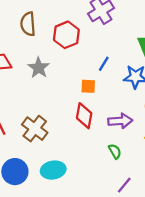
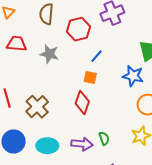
blue line: (104, 64) -> (97, 56), moved
gray star: (39, 68) -> (49, 54), turned -30
purple arrow: (120, 121) -> (82, 144), moved

